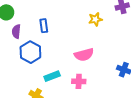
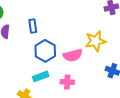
yellow star: (95, 19) -> (95, 41), moved, size x1.5
blue hexagon: (30, 52) -> (45, 51), moved

